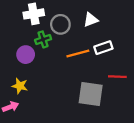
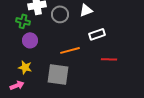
green cross: (43, 39) -> (23, 21), moved, turned 32
orange line: (78, 53) -> (70, 50), moved
gray square: (91, 94) -> (58, 74), moved

